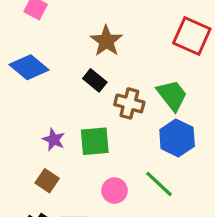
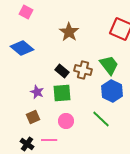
black rectangle: (95, 80) -> (62, 71), moved
brown square: (47, 181) -> (33, 117), turned 32
pink circle: (115, 191) -> (66, 121), moved

